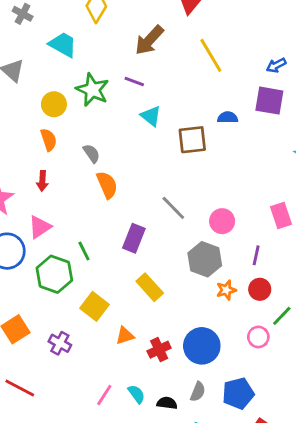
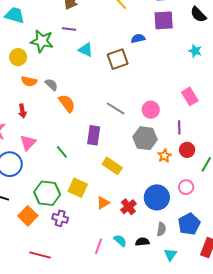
orange semicircle: (49, 140) -> (29, 81), moved, turned 133
green hexagon: (54, 274) -> (47, 193), moved
pink circle: (258, 337) -> (186, 187), moved

